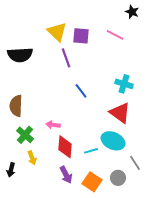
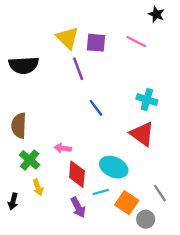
cyan ellipse: (113, 141) -> (114, 167), moved
cyan line: (91, 151) -> (101, 192), moved
gray circle: (118, 178) -> (146, 219), moved
orange square: (92, 182) -> (127, 203), moved

